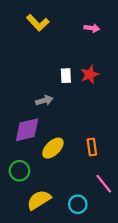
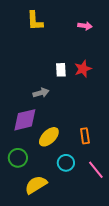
yellow L-shape: (38, 23) -> (35, 21), turned 40
cyan circle: (78, 204) -> (66, 163), moved

